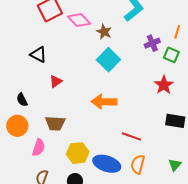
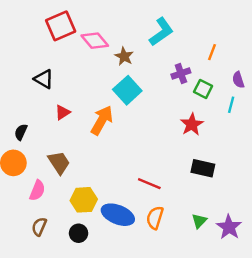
orange line: (177, 32) -> (212, 52), moved
black semicircle: (22, 100) -> (21, 132), turned 48
orange arrow: (104, 102) -> (102, 120), moved, turned 115
brown trapezoid: (55, 123) -> (59, 163), turned -130

